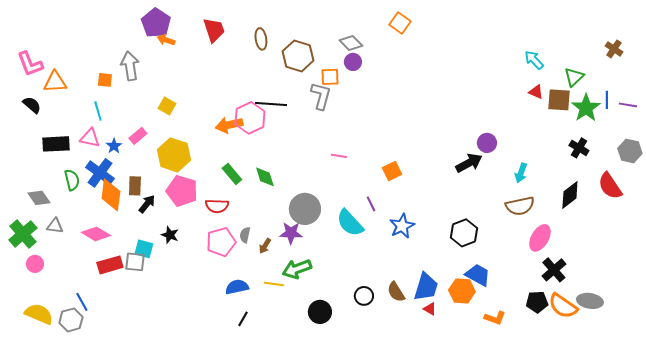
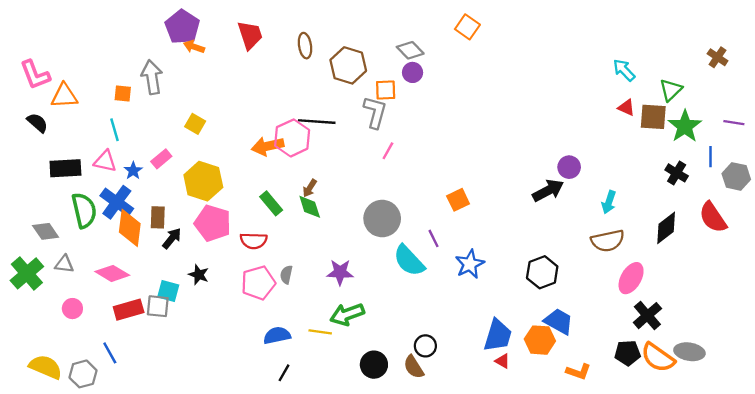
blue line: (607, 100) -> (711, 157), moved
pink line: (339, 156) -> (388, 151), moved, turned -70
green semicircle: (72, 180) -> (84, 210), size x1.4
gray circle: (305, 209) -> (382, 219), moved
brown arrow: (265, 246) -> (310, 188), moved
pink circle: (35, 264) -> (72, 309), moved
brown semicircle: (396, 292) -> (414, 367), moved
blue line: (82, 302) -> (110, 353), moved

